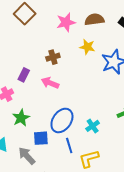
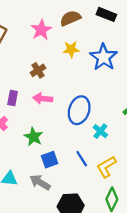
green star: (21, 118) -> (34, 137), moved
blue ellipse: (62, 120) -> (79, 110), moved

